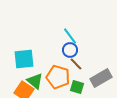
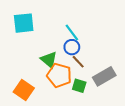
cyan square: (24, 59) -> (24, 23), moved
green triangle: (35, 81) -> (49, 60), moved

